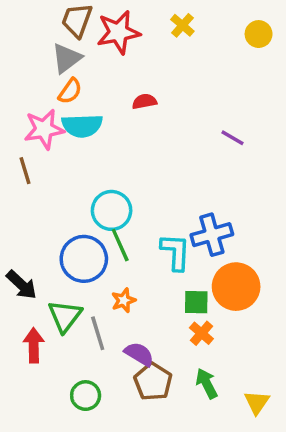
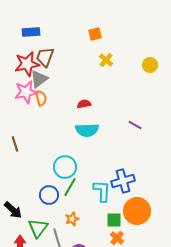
red star: (118, 32) -> (27, 64), moved
orange semicircle: (70, 91) -> (41, 98), turned -49
cyan semicircle: (82, 126) -> (87, 130), moved
pink star: (44, 129) -> (26, 92), moved
green line: (120, 245) -> (70, 187), turned 54
blue circle: (84, 259) -> (49, 195), size x0.7

